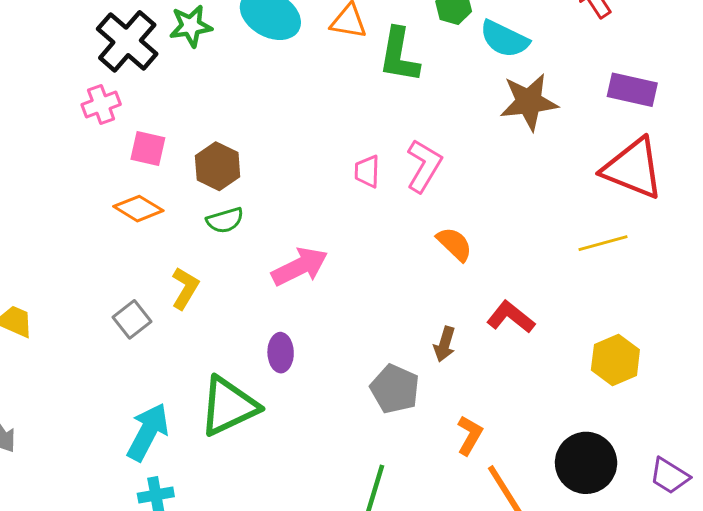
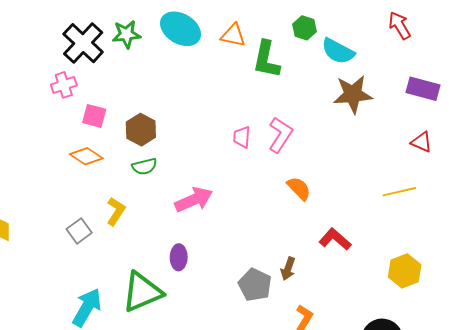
red triangle: (633, 168) -> (422, 142), size x0.5
brown arrow: (445, 344) -> (288, 269), moved

